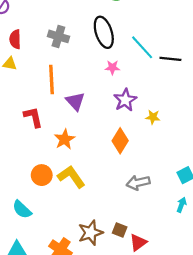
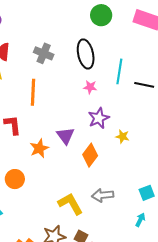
cyan line: (142, 47) -> (119, 71), turned 45
purple triangle: (75, 101) -> (65, 136), moved
yellow L-shape: (71, 177) -> (71, 204), moved

